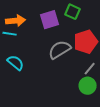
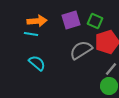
green square: (73, 12) -> (95, 21), moved

